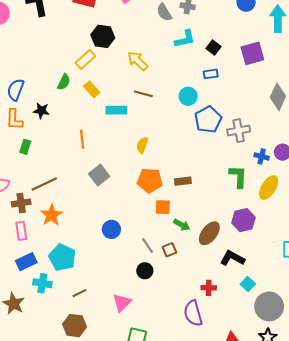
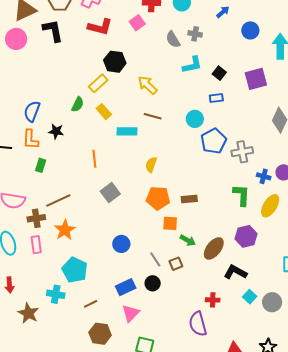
blue rectangle: (26, 262) -> (126, 287), moved
gray circle: (269, 306) -> (272, 302), moved, size x0.7
brown hexagon: (75, 326) -> (100, 334), moved

